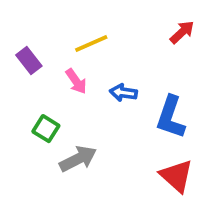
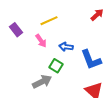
blue L-shape: (171, 117) -> (91, 60), turned -40
green square: (46, 129) -> (56, 66), moved

